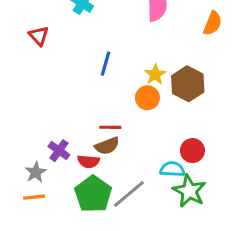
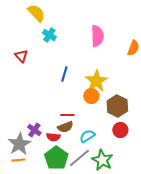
yellow star: (155, 74) -> (96, 81), size x1.6
brown hexagon: (188, 84) -> (117, 106), moved
cyan semicircle: (172, 169) -> (87, 136), moved, turned -35
gray star: (36, 172) -> (19, 144), size x1.6
green star: (189, 191) -> (102, 160), moved

